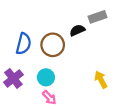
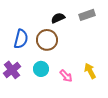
black semicircle: (77, 30) -> (58, 18), moved
pink arrow: (49, 98) -> (66, 76), moved

